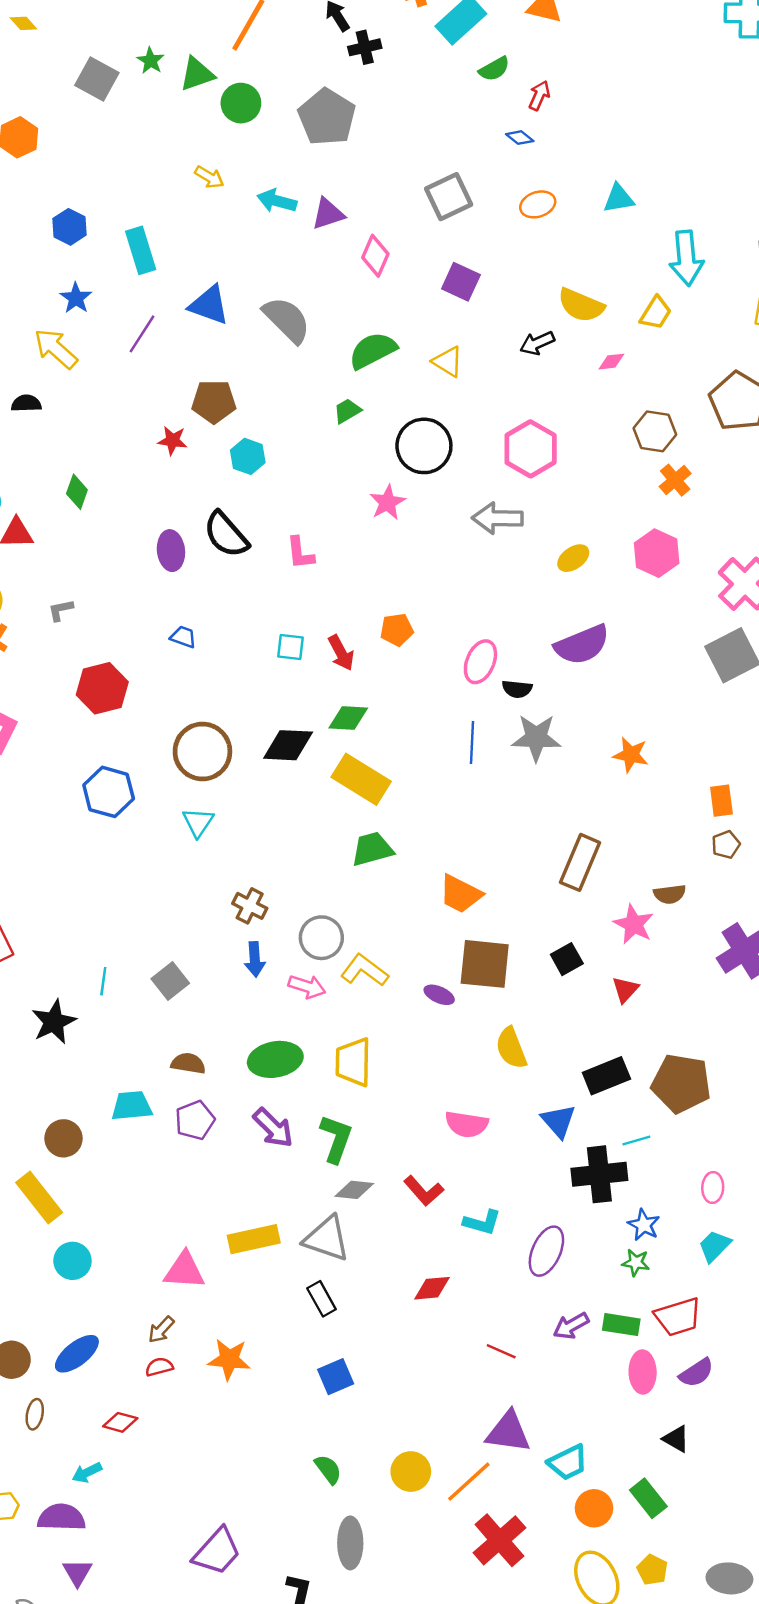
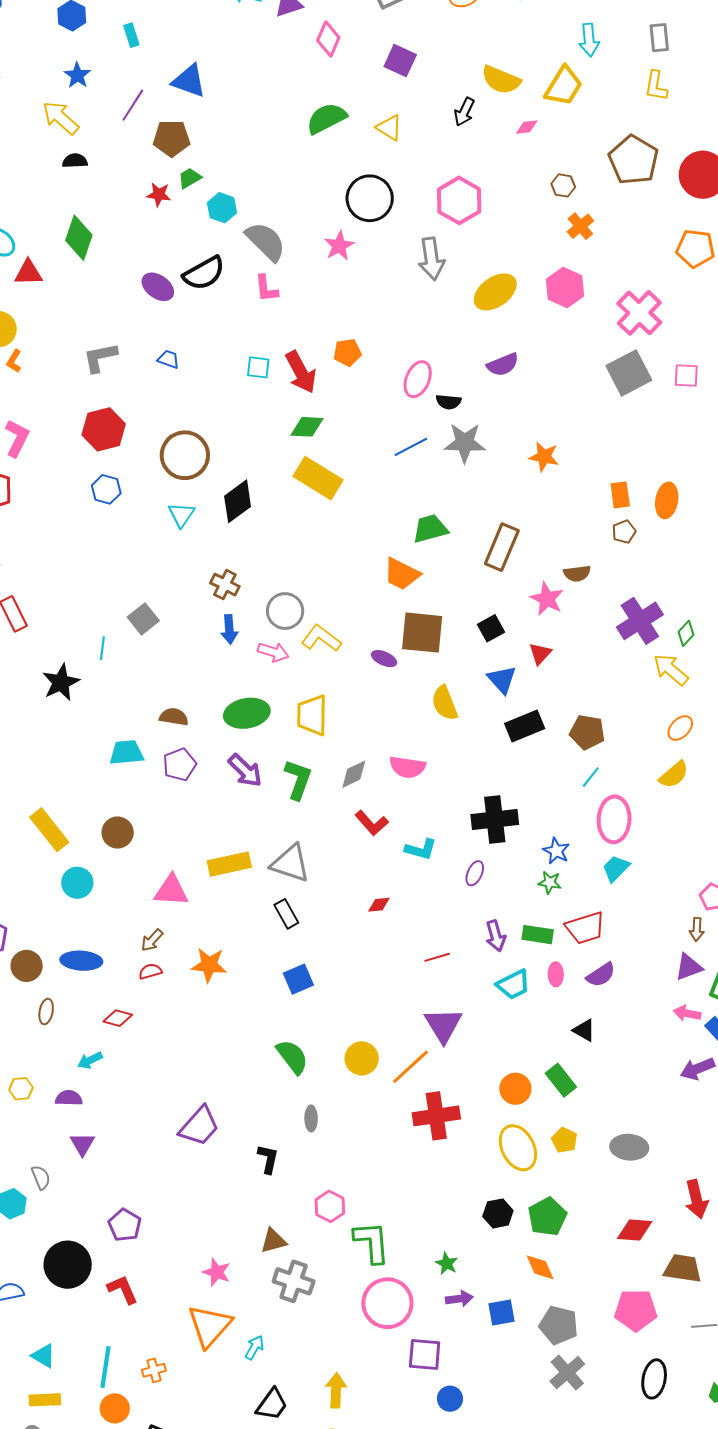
cyan rectangle: (141, 250) -> (131, 35), size x0.6
cyan arrow: (686, 258) -> (589, 40), size x0.7
yellow trapezoid: (656, 313) -> (564, 86), size x1.4
gray semicircle: (287, 320) -> (266, 241), moved
black arrow: (537, 343) -> (464, 112), turned -40
brown pentagon: (214, 402) -> (171, 138), moved
black semicircle: (26, 403) -> (75, 161), moved
green trapezoid: (347, 411) -> (190, 178), moved
brown hexagon: (655, 431) -> (563, 185), size x0.7
green diamond: (77, 492) -> (79, 238), size x1.5
gray arrow: (497, 518) -> (431, 259), turned -99
black semicircle: (226, 535) -> (204, 273), turned -78
purple ellipse: (171, 551) -> (158, 287), turned -48
yellow ellipse: (573, 558) -> (495, 292), size x1.6
gray L-shape: (61, 610) -> (100, 357), moved, size x1.6
purple semicircle: (582, 645) -> (503, 365), size x0.7
red arrow: (341, 653) -> (301, 372), size x1.4
red hexagon: (102, 688) -> (104, 429), moved
blue line: (472, 742) -> (411, 447), turned 60
black diamond: (288, 745) -> (238, 501), moved, turned -39
blue hexagon: (109, 792) -> (106, 489), size x0.7
green trapezoid: (372, 849) -> (430, 529), moved
gray square: (170, 981) -> (143, 619), moved
brown pentagon: (681, 1083) -> (587, 732), size x0.7
blue triangle: (558, 1121) -> (502, 680), moved
brown circle: (63, 1138) -> (118, 833), moved
cyan line: (636, 1141) -> (591, 777), moved, turned -35
black cross: (599, 1174) -> (495, 820), moved
pink ellipse: (713, 1188) -> (614, 819), size x1.8
gray diamond: (354, 1190) -> (354, 774), moved, turned -32
purple ellipse: (546, 1251) -> (475, 873), size x0.6
red diamond: (432, 1288) -> (379, 905), size x0.7
purple arrow: (571, 1326) -> (496, 936), turned -76
red line: (501, 1351) -> (437, 957), turned -40
blue ellipse: (77, 1354) -> (81, 961), turned 42
pink ellipse: (643, 1372) -> (556, 974), size x0.7
purple triangle: (508, 1432) -> (443, 1025), turned 51
cyan trapezoid: (568, 1462) -> (513, 985), moved
green semicircle: (328, 1469) -> (292, 1057), size x1.4
purple semicircle: (61, 1517) -> (69, 1098), size x0.7
red cross: (500, 1540) -> (436, 1116), turned 33
gray ellipse: (350, 1543) -> (311, 1119), size x0.6

